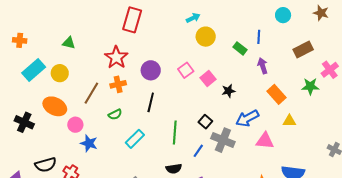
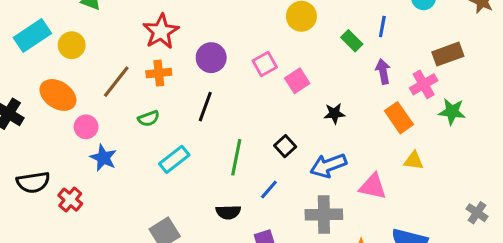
pink cross: (330, 70) -> (424, 84), moved
black star: (228, 91) -> (334, 113), moved
blue arrow: (247, 118) -> (328, 165), moved
gray cross: (223, 140) -> (324, 214), moved, turned -30

